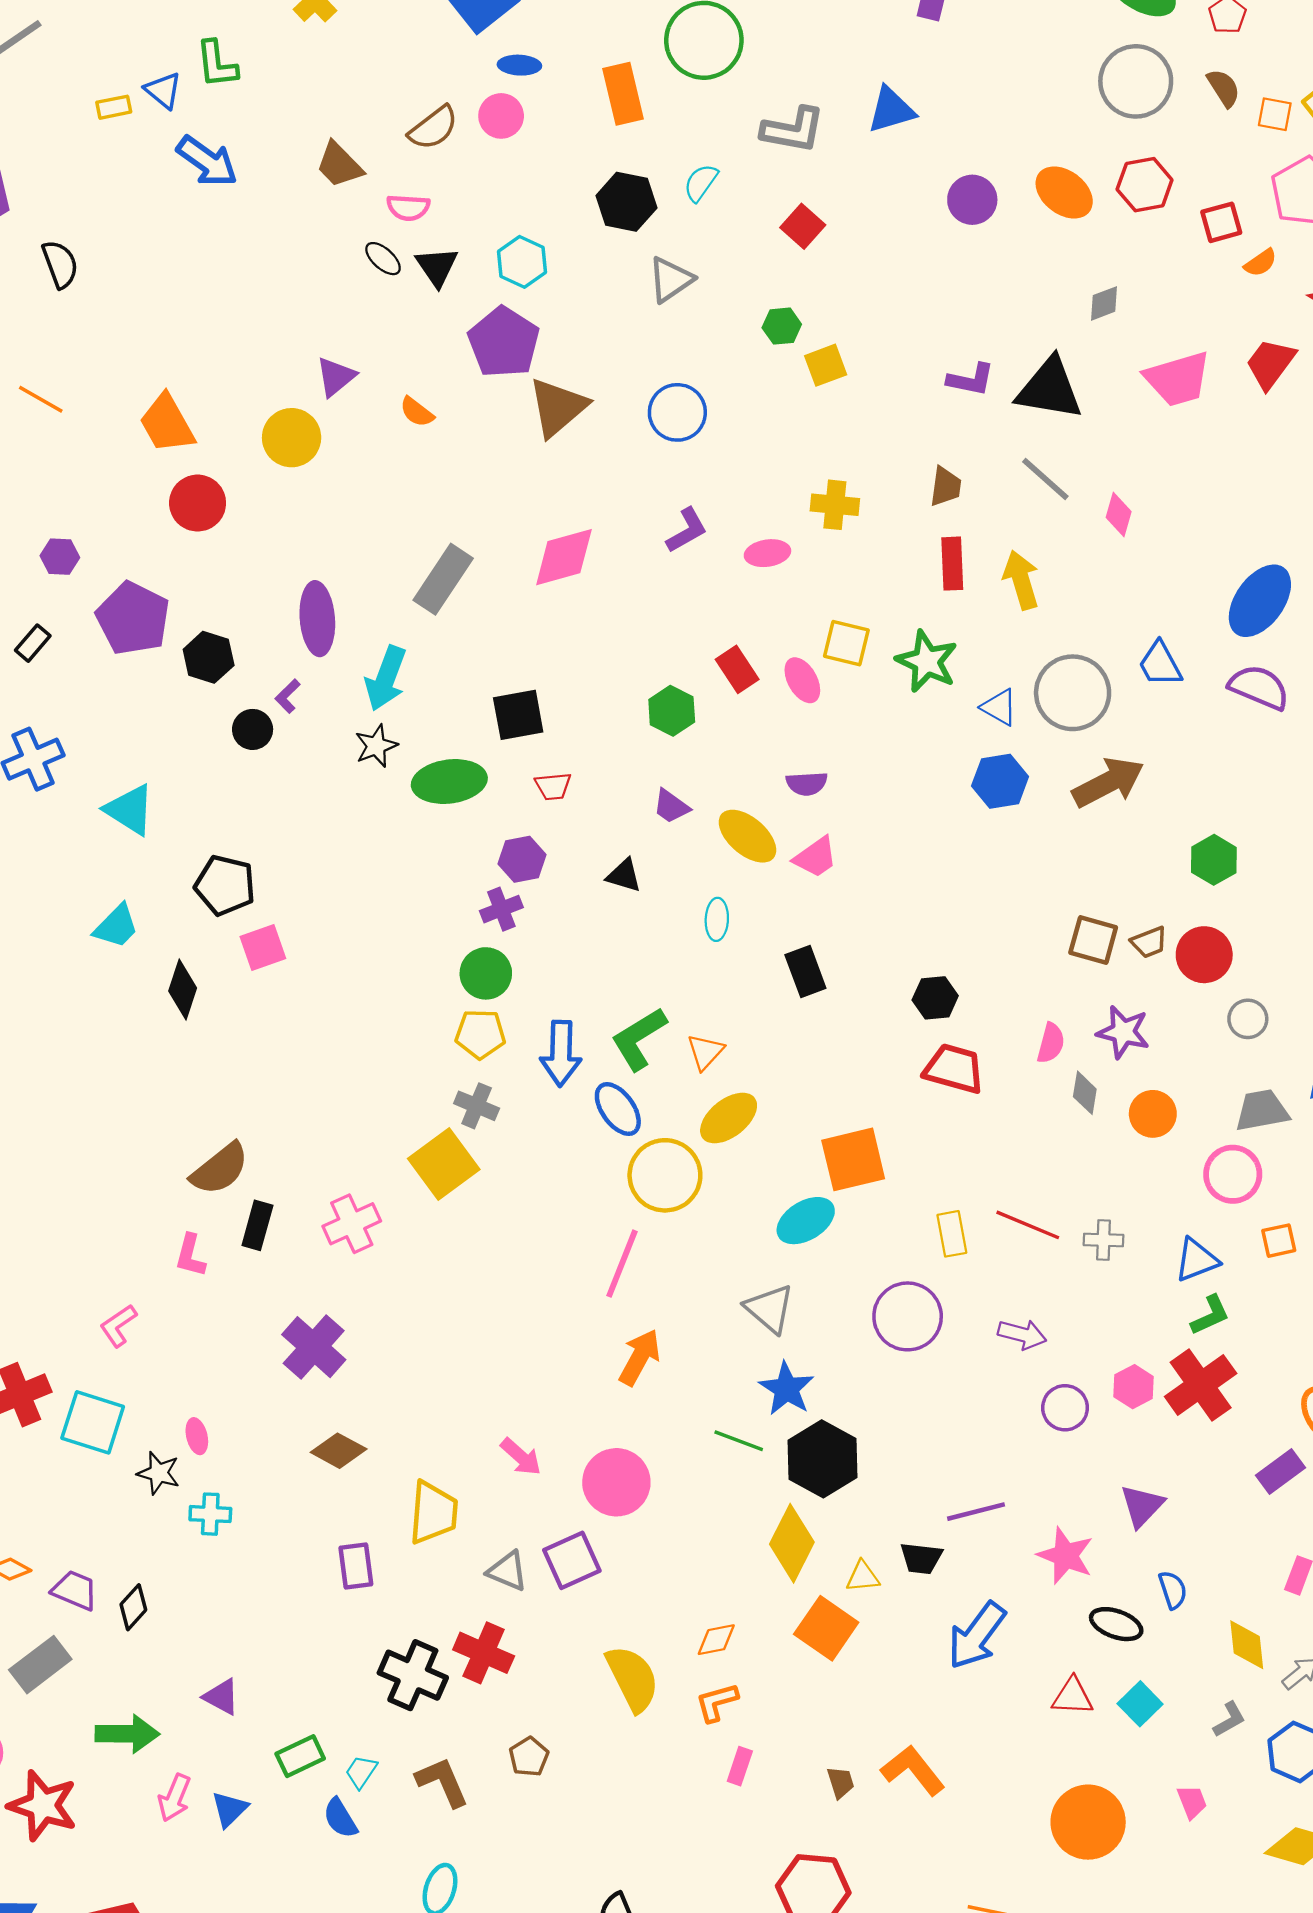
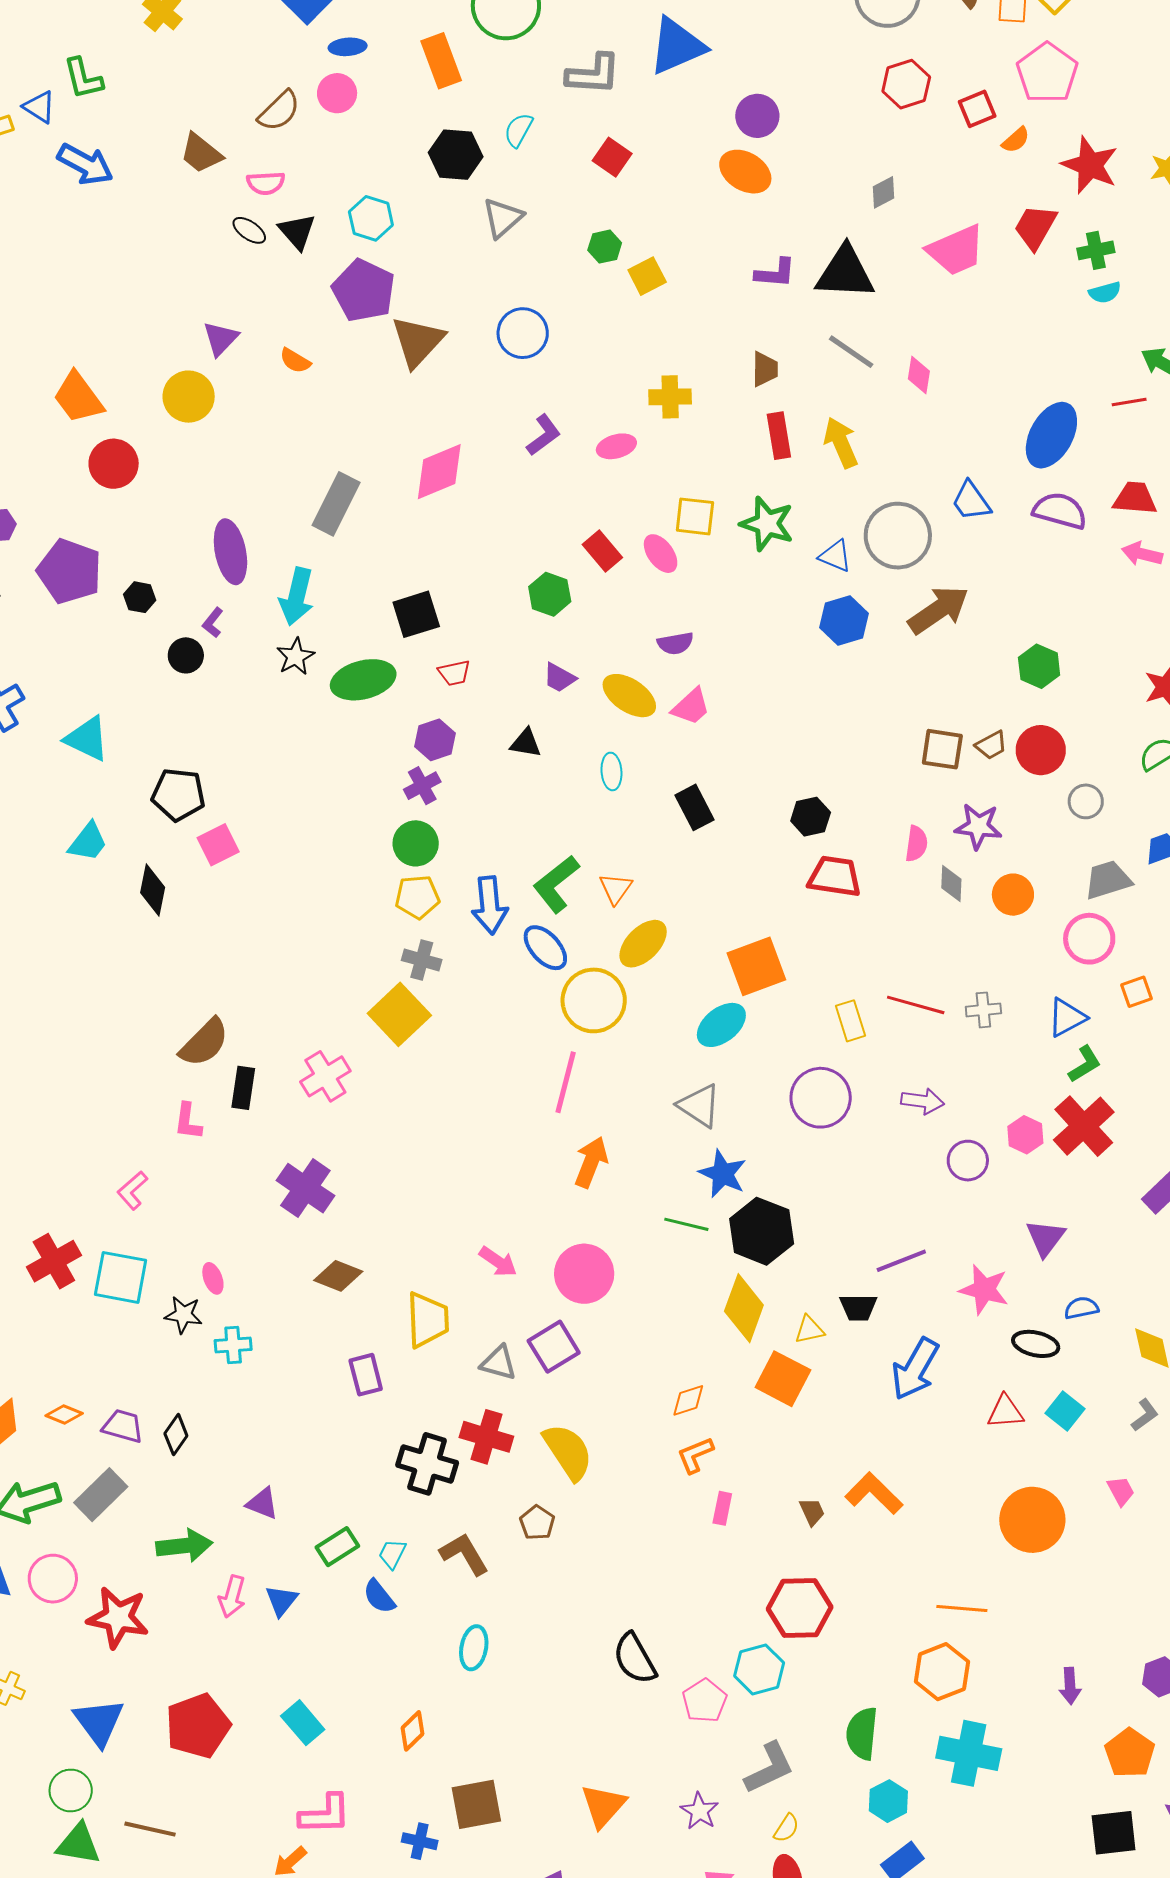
blue triangle: (891, 110) -> (677, 46), size x1.4
orange ellipse: (1064, 192) -> (745, 172), moved
black hexagon: (209, 657) -> (140, 597), size x0.7
blue semicircle: (1173, 1590) -> (1081, 1308), turned -76
yellow semicircle: (633, 1678) -> (568, 1452), moved

